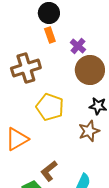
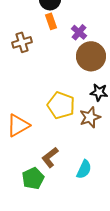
brown cross: (26, 68) -> (22, 42), moved, size x0.7
yellow pentagon: (50, 107) -> (61, 105), moved

